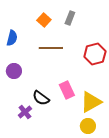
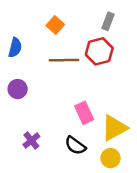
gray rectangle: (70, 18) -> (108, 21), moved
red hexagon: (95, 54) -> (99, 51), moved
black semicircle: (41, 98) -> (75, 146), moved

